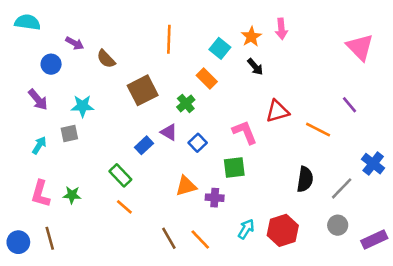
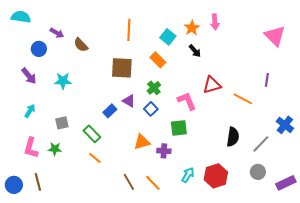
brown square: (143, 90) -> (122, 68), moved, turned 30
green cross: (186, 103) -> (154, 88), moved
purple line: (349, 105) -> (267, 80), turned 48
gray square: (69, 134) -> (62, 123), moved

